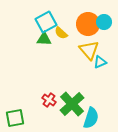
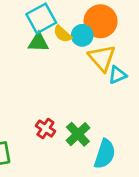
cyan circle: (104, 22) -> (82, 35), moved
green cross: (72, 104) -> (78, 134), size x0.7

